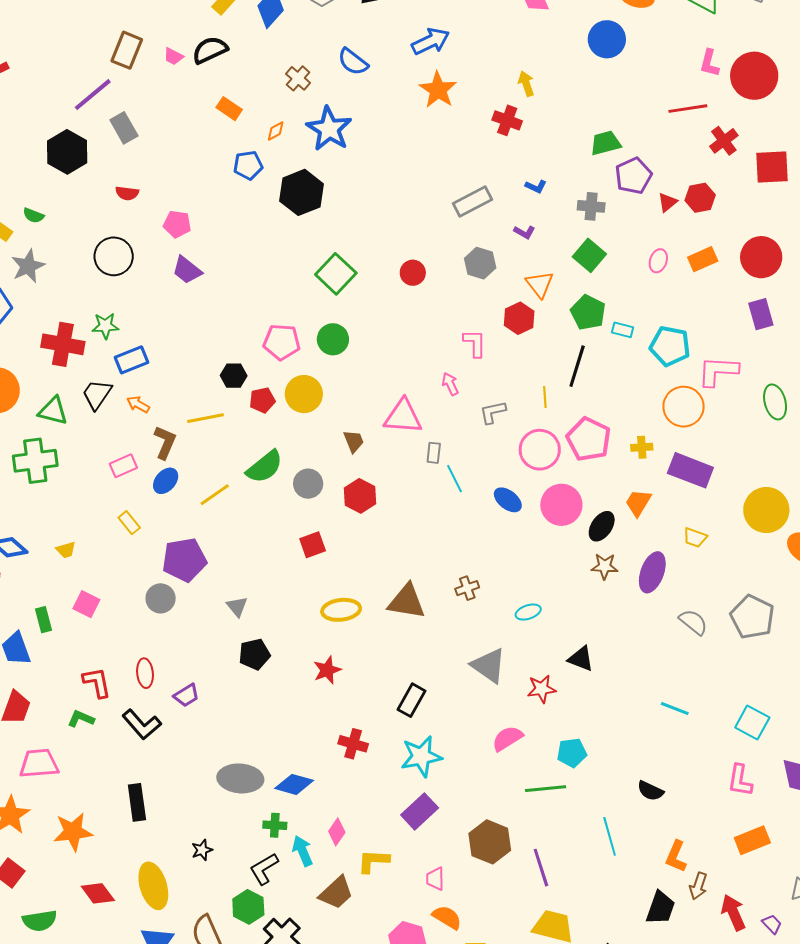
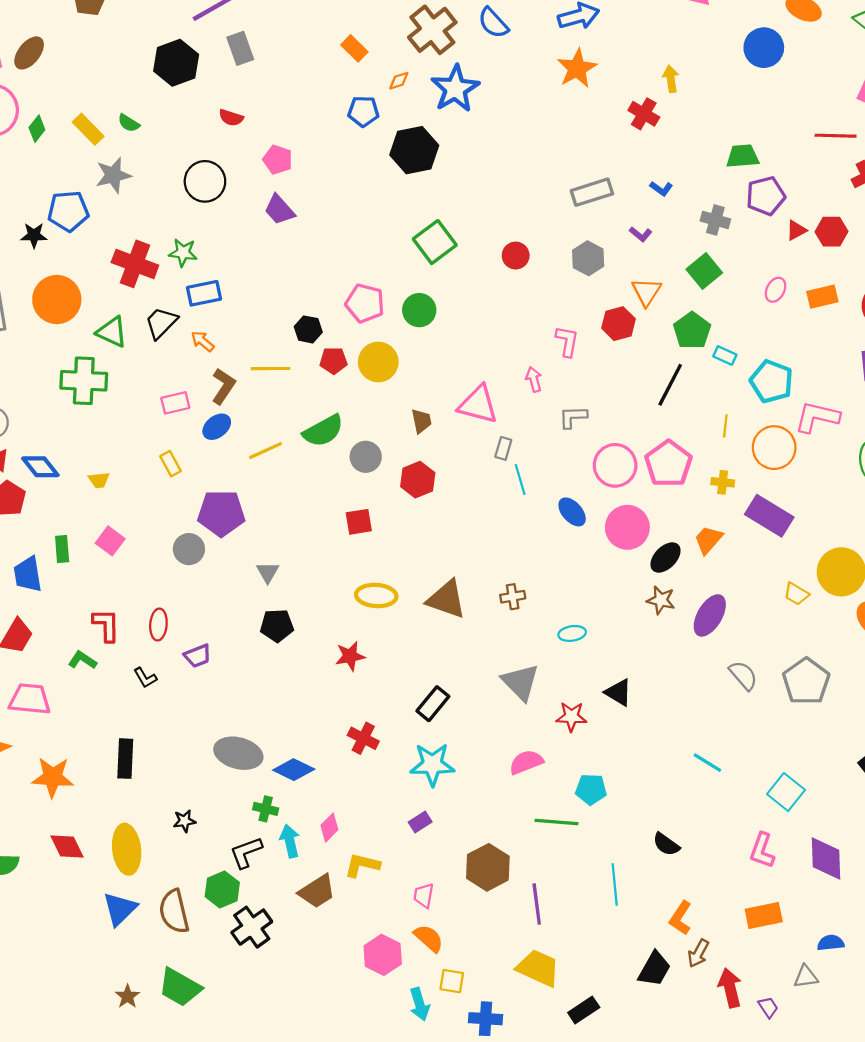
brown cross: (298, 78) -> (432, 30), size x1.8
yellow line: (545, 397) -> (725, 426), moved
yellow trapezoid: (695, 538) -> (796, 594), moved
black L-shape: (142, 724) -> (145, 678), size x0.6
purple rectangle: (420, 811) -> (420, 822), size x0.6

